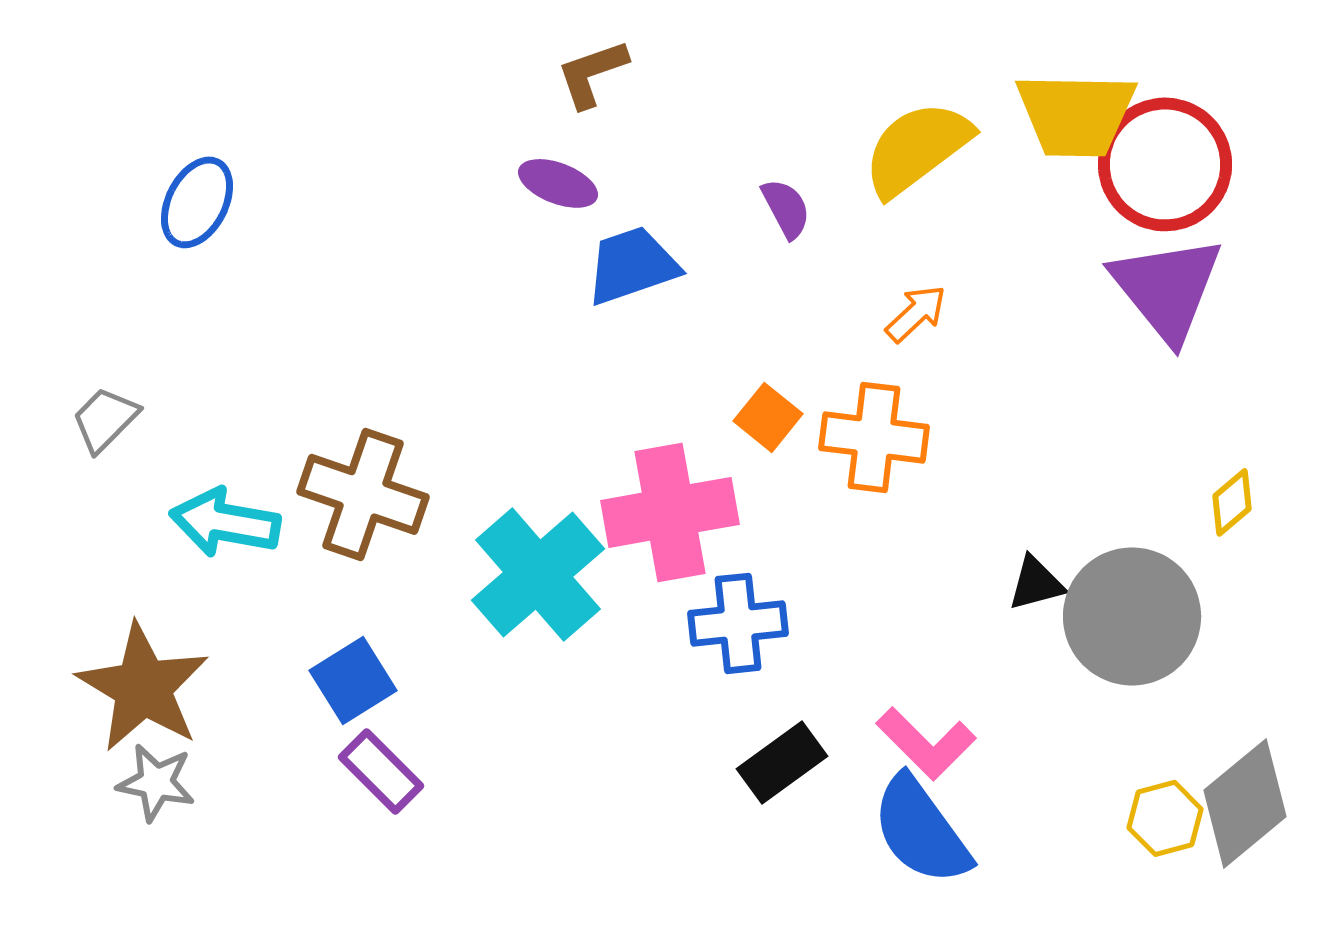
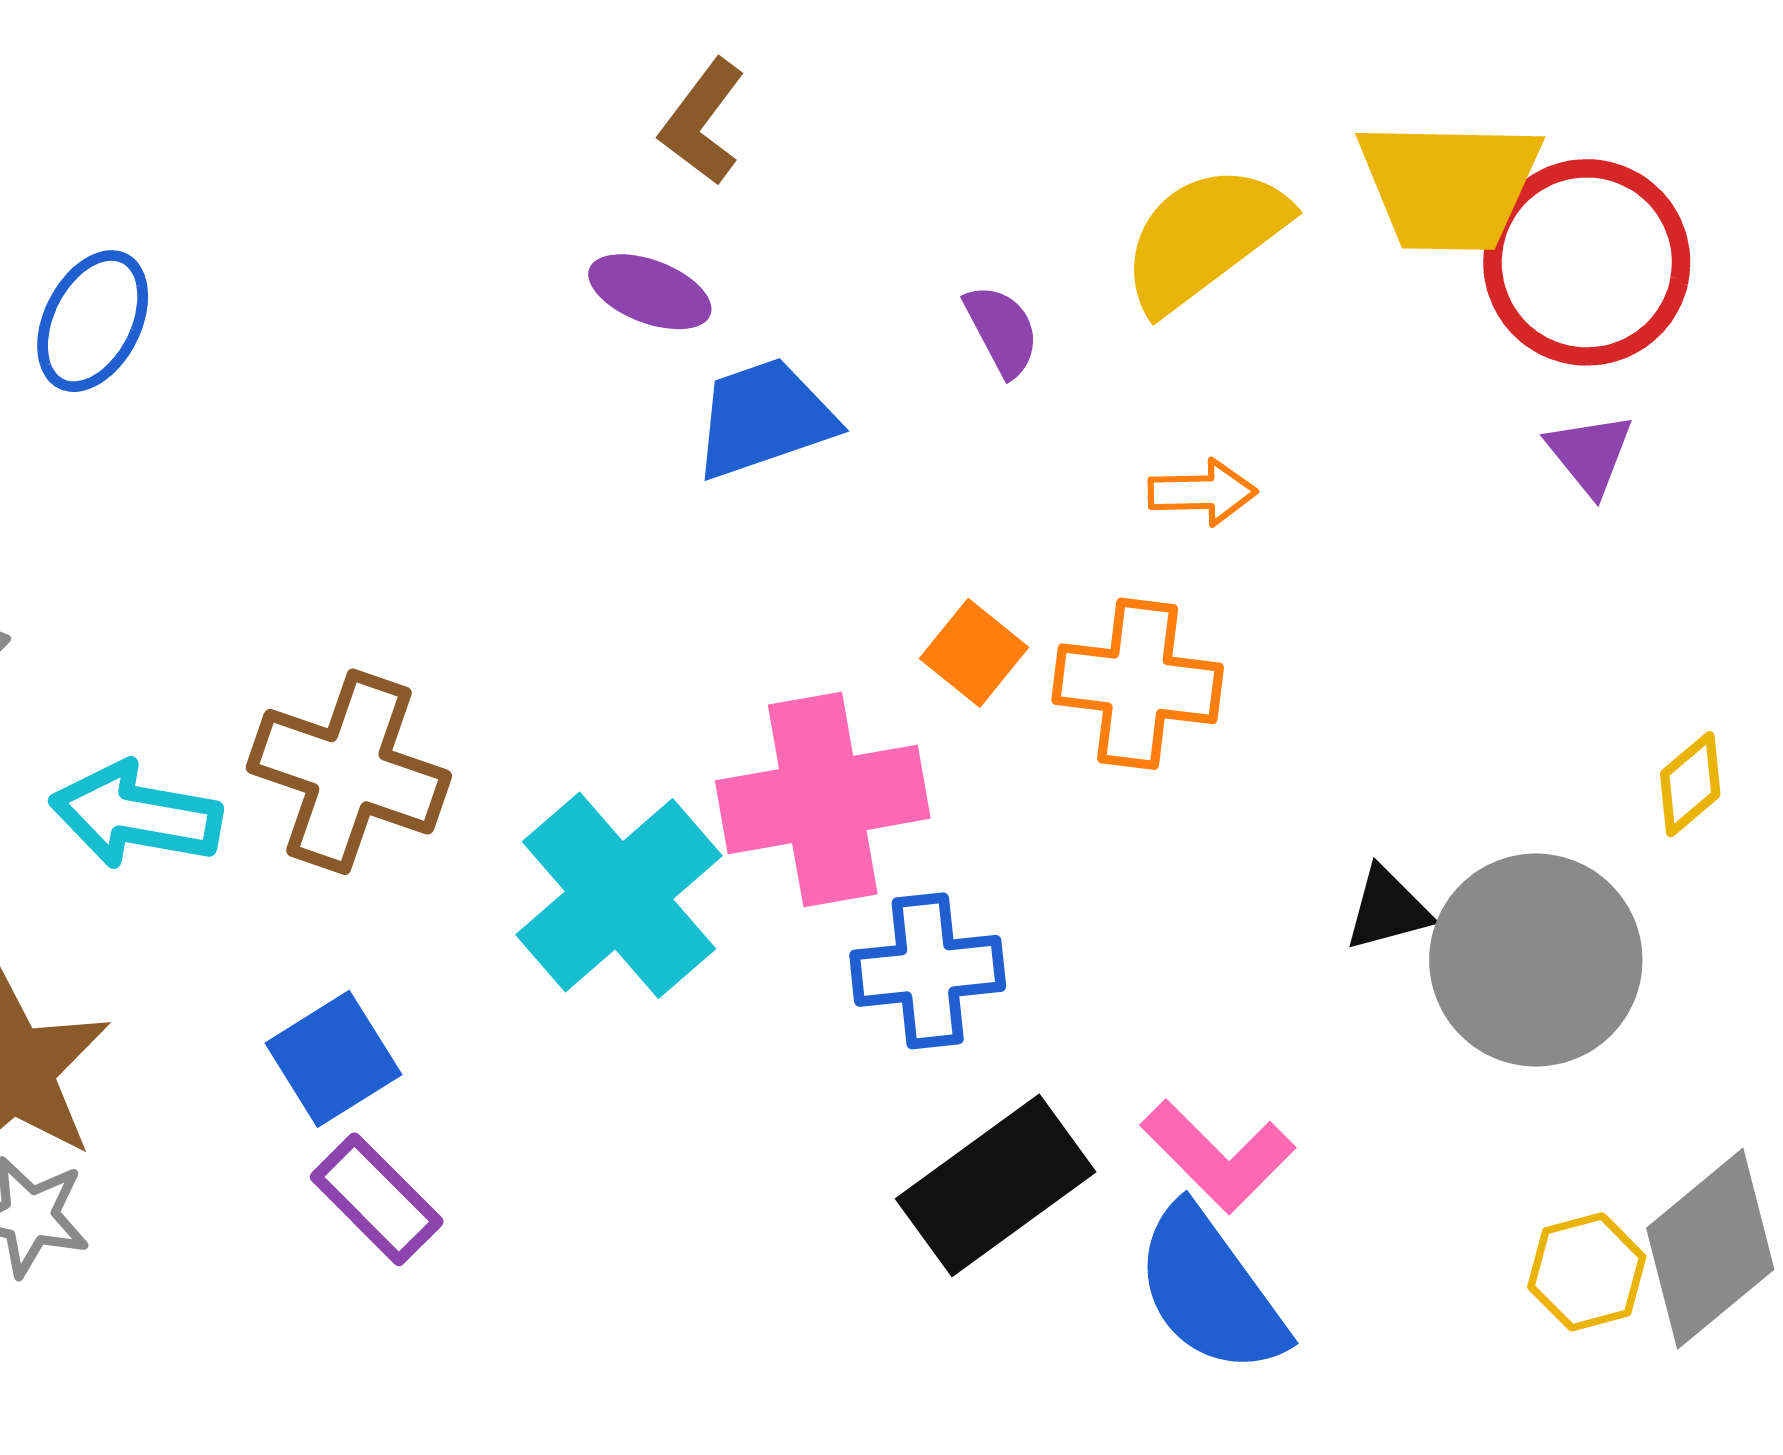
brown L-shape: (592, 73) -> (702, 122), turned -34
purple triangle: (1167, 288) -> (1590, 454), size x0.5
orange arrow: (916, 313) -> (1202, 492), turned 42
black rectangle: (782, 762) -> (996, 1185), size x1.4

